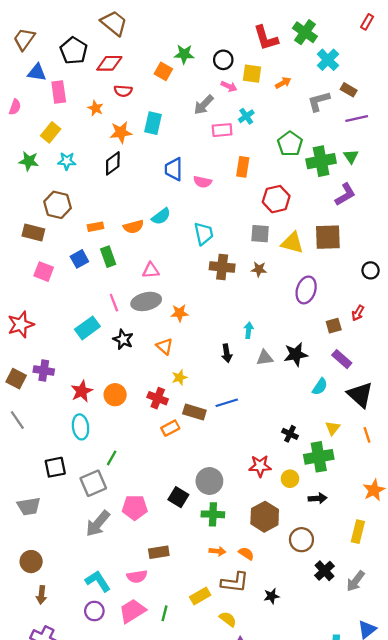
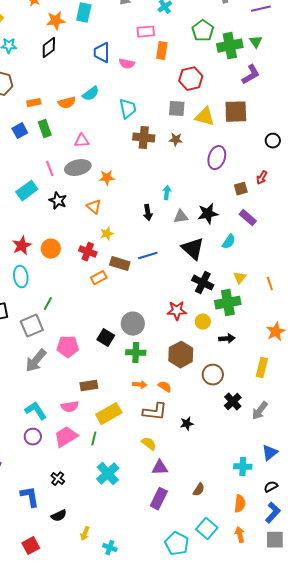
pink rectangle: (222, 130) -> (146, 32), moved
black triangle: (360, 395) -> (193, 249), moved
black cross: (290, 434) -> (203, 283), size x1.5
yellow rectangle: (200, 596) -> (109, 414), moved, size x1.4

